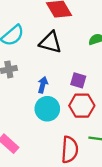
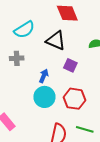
purple square: (78, 80) -> (70, 65), moved

